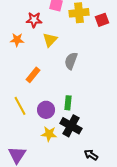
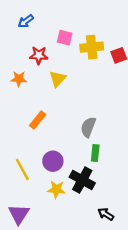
gray semicircle: (71, 61) -> (88, 127), moved
green rectangle: (68, 103) -> (95, 153), moved
yellow line: (20, 106) -> (22, 169), moved

